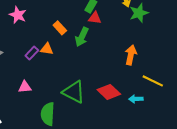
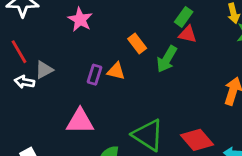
purple rectangle: (32, 53) -> (95, 75), turned -32
pink triangle: (25, 87) -> (80, 121), size x1.5

